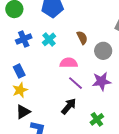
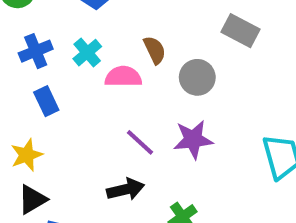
pink semicircle: (69, 63) -> (123, 77), moved
blue rectangle: (19, 71) -> (46, 101), moved
black arrow: (69, 106) -> (126, 189), turned 36

